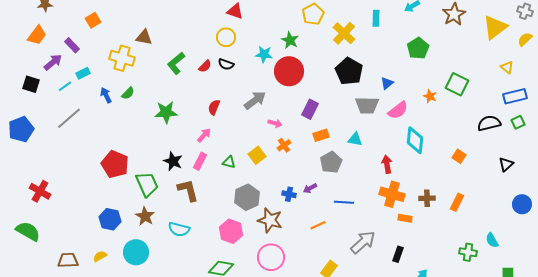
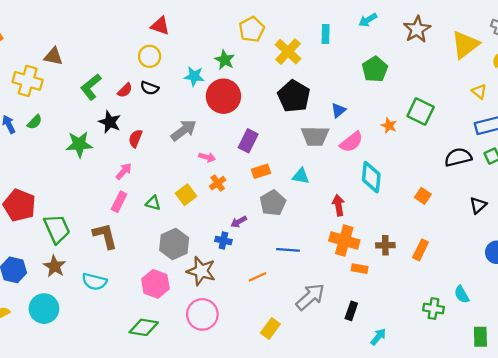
black star: (173, 161) -> (110, 122), moved
purple arrow: (310, 188) -> (239, 222), moved

